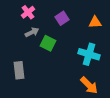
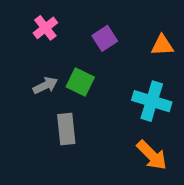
gray arrow: (32, 32) -> (45, 85), moved
gray rectangle: (19, 70) -> (66, 129), moved

